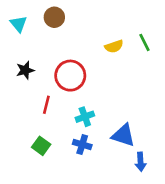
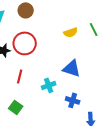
red circle: (70, 76) -> (25, 43), moved
blue triangle: (123, 135) -> (72, 68), moved
blue cross: (82, 145) -> (73, 100), moved

